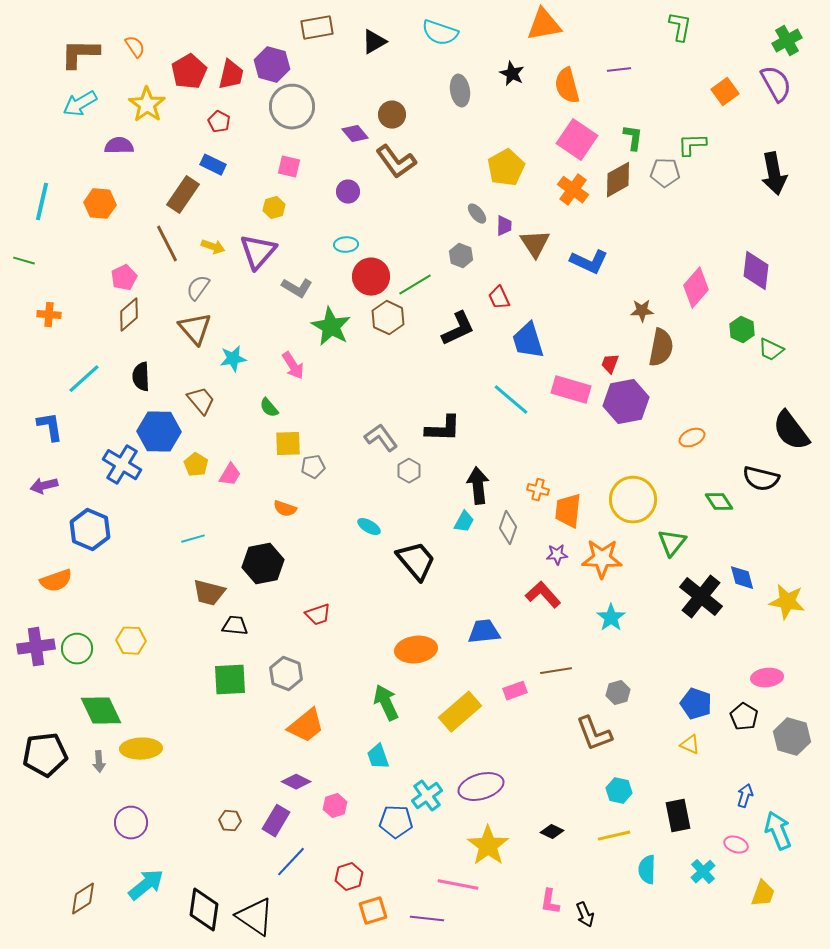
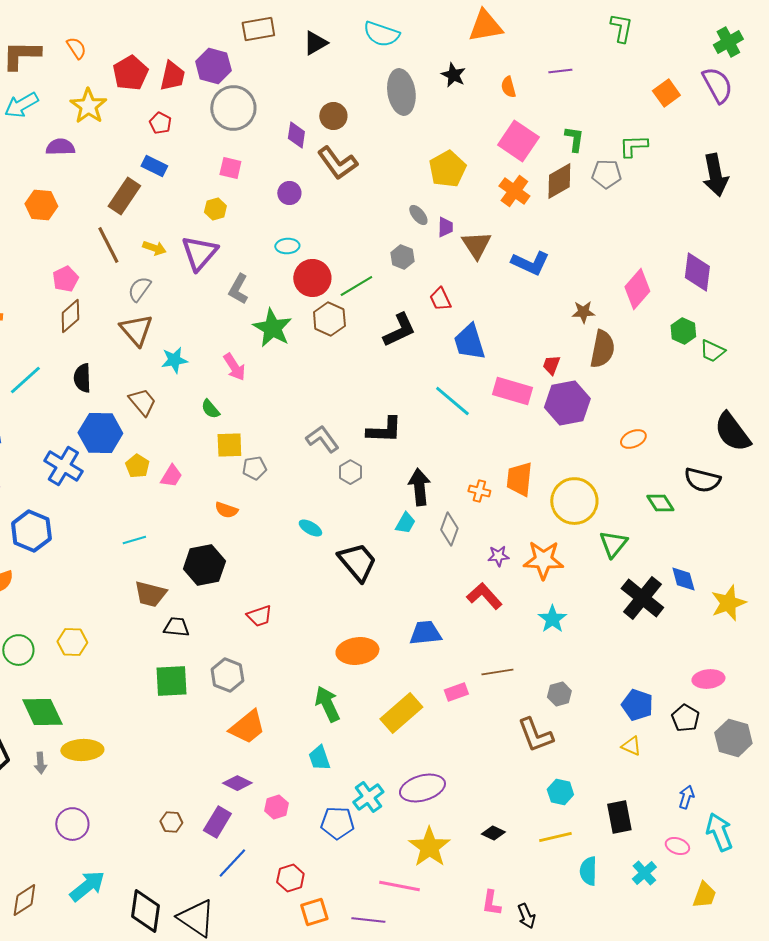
orange semicircle: (567, 86) -> (508, 87), size x0.6
gray ellipse: (460, 91) -> (401, 92), size x1.4
purple diamond: (355, 134) -> (296, 135), turned 48
gray L-shape: (297, 288) -> (238, 289), turned 88
orange trapezoid: (568, 511) -> (519, 479), moved
yellow star: (787, 602) -> (728, 603), turned -30

